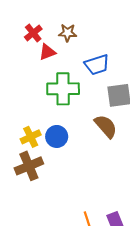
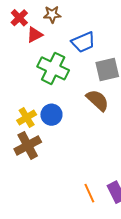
green cross: (63, 89) -> (53, 68), turned 32

